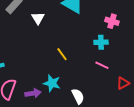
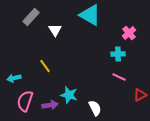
pink cross: (112, 21) -> (129, 33), turned 32
yellow line: (62, 54) -> (45, 66), moved

